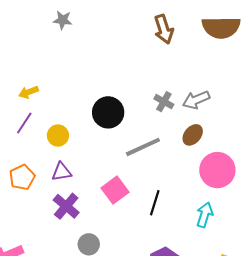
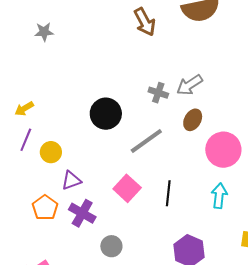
yellow circle: (58, 136) -> (51, 152), moved
orange pentagon: (22, 177) -> (45, 208), moved

